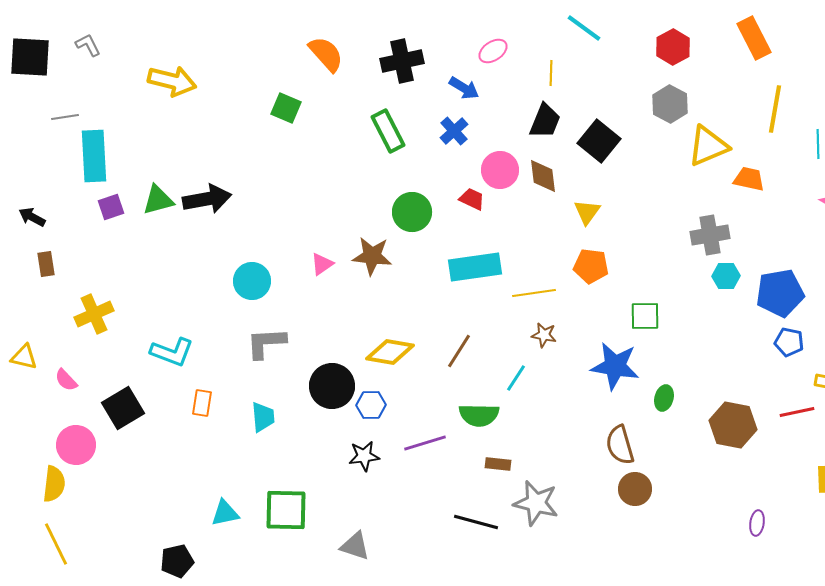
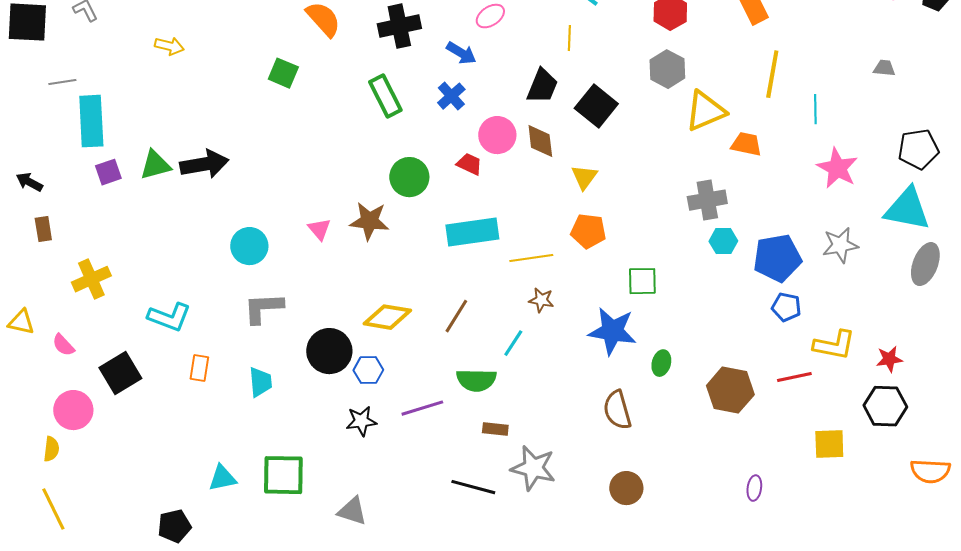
yellow line: (551, 73) -> (569, 38), moved
yellow arrow: (172, 81) -> (169, 46), size x0.6
pink triangle: (322, 264) -> (319, 229), turned -35
yellow semicircle: (54, 484) -> (51, 449), size x0.7
brown circle: (635, 489) -> (626, 488), moved

